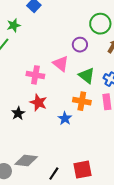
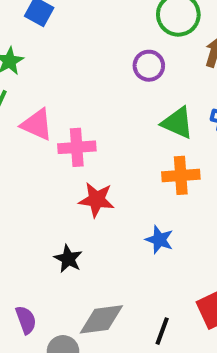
pink triangle: (61, 64) -> (37, 124), moved
black star: (18, 113) -> (68, 259), moved
blue star: (65, 118) -> (159, 240), moved

